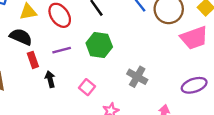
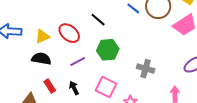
red rectangle: (33, 60) -> (50, 86), moved
pink square: (87, 87) -> (106, 87), size x1.5

